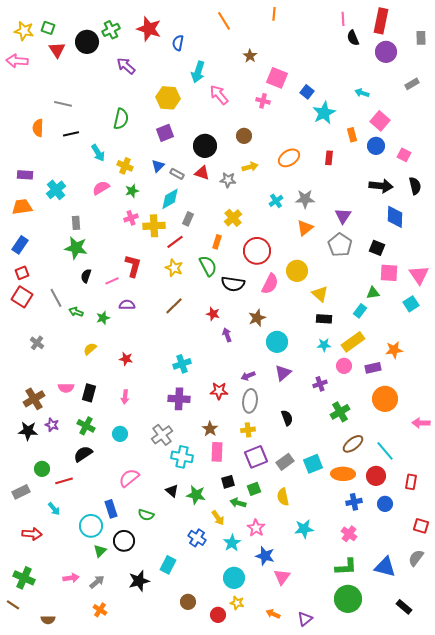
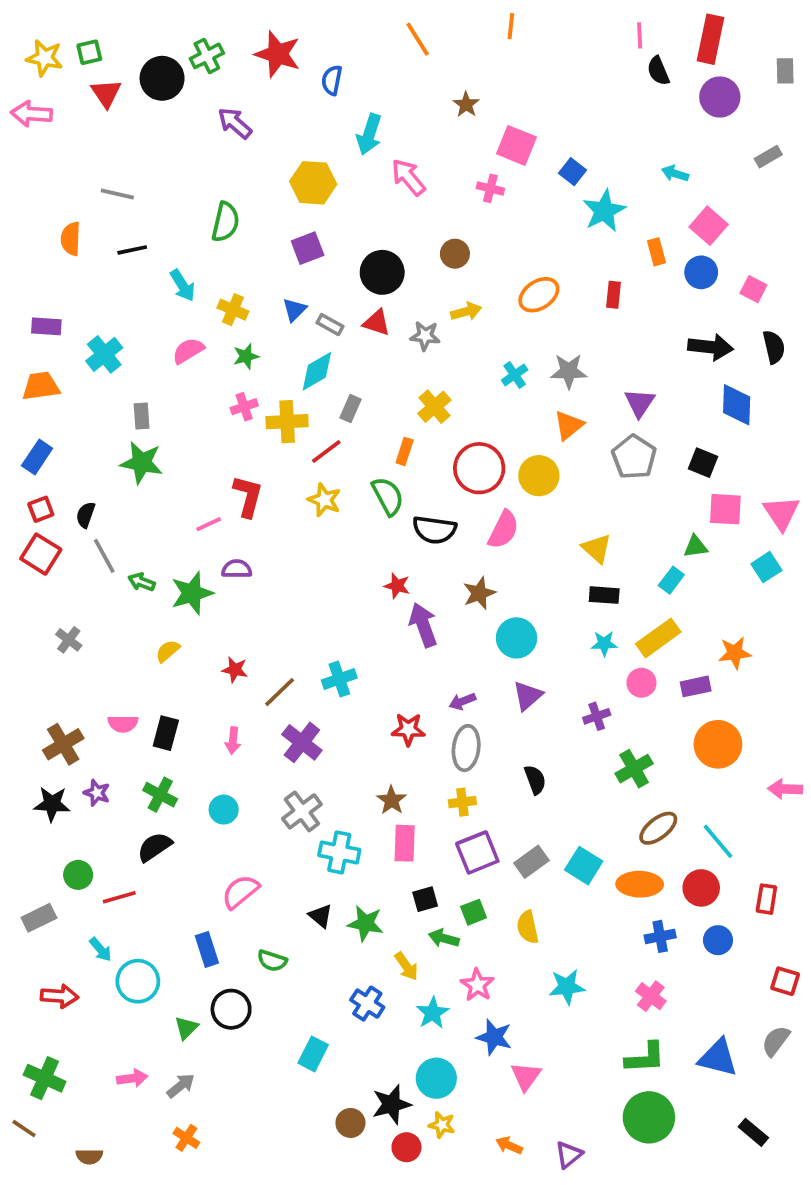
green square: (48, 28) -> (89, 52), turned -32
yellow circle: (297, 271) -> (539, 476), moved
black semicircle: (86, 276) -> (86, 515), moved
brown line: (174, 306) -> (280, 692), moved
green star: (103, 318) -> (192, 593), size x1.6
purple arrow: (227, 335) -> (423, 625), size x1.6
purple cross: (179, 399) -> (302, 742), moved, turned 35
cyan square: (313, 464) -> (584, 866), turned -36
cyan circle: (91, 526) -> (138, 981), moved
black star: (139, 581) -> (392, 1104), moved

